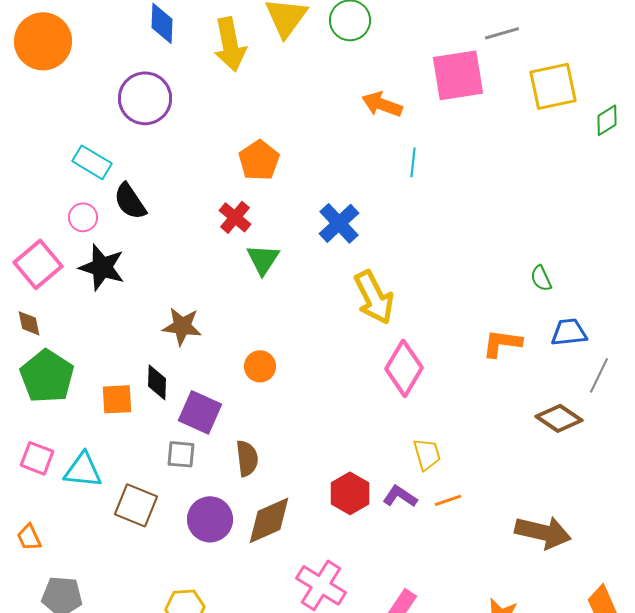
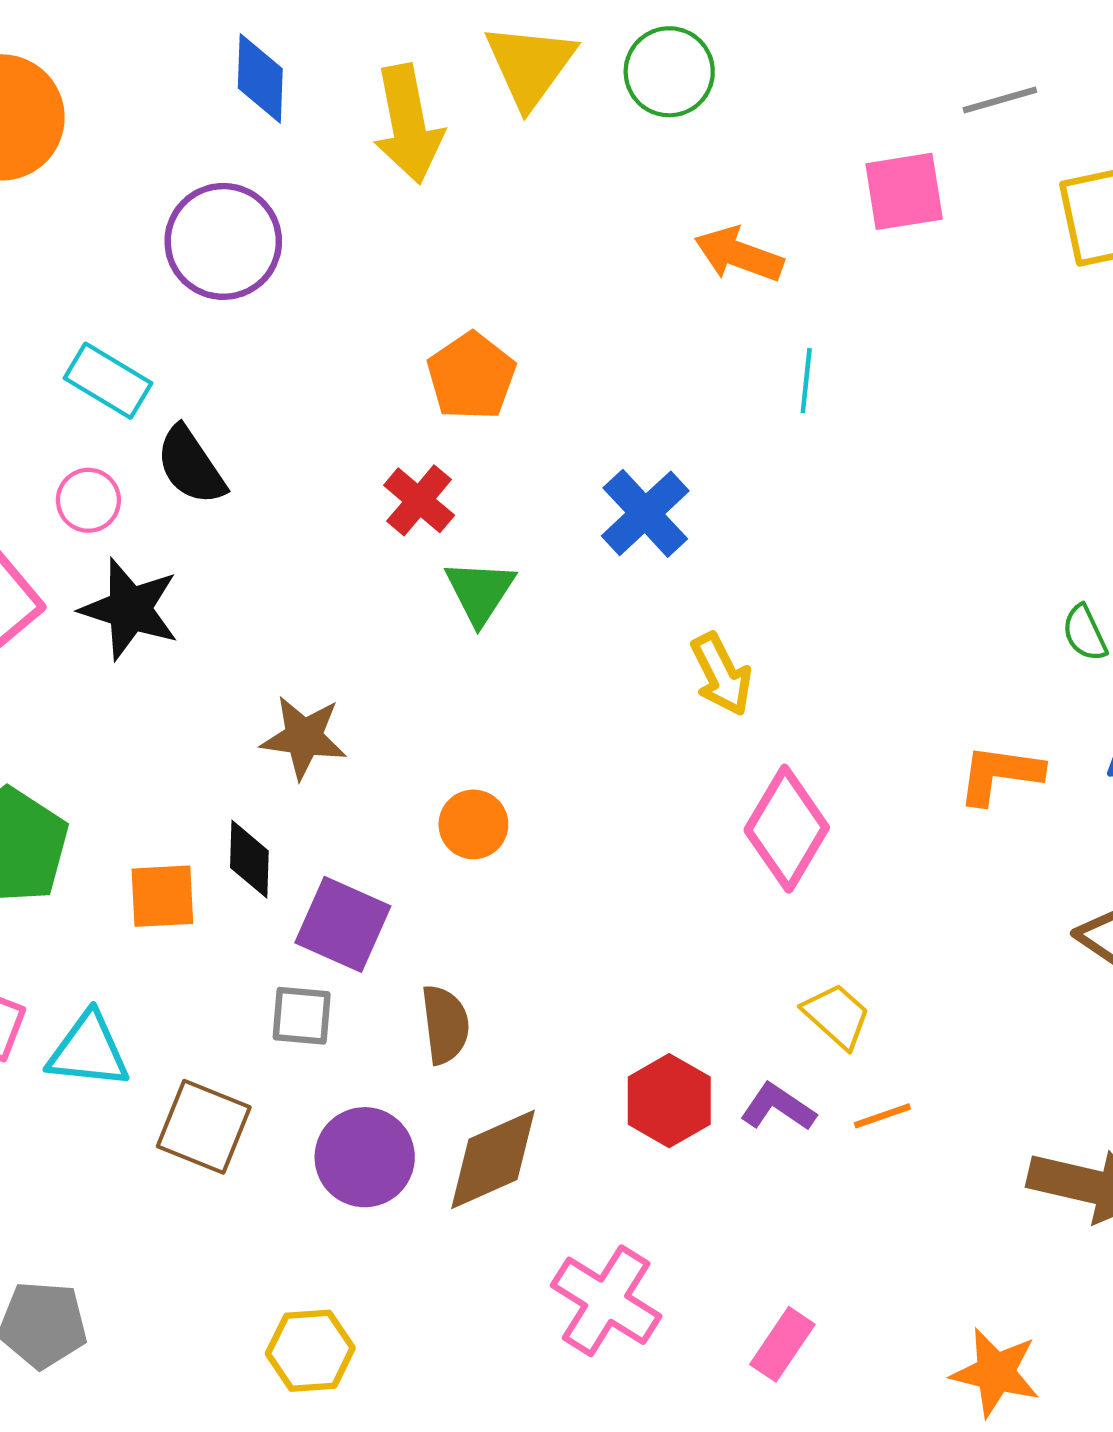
pink square: (458, 75) -> (904, 191), size x0.7
yellow arrow: (374, 297) -> (721, 674), size x0.7
yellow trapezoid: (427, 454) -> (837, 1016), turned -32

